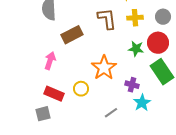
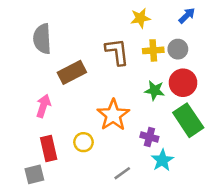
gray circle: (163, 17) -> (178, 49), moved
red rectangle: (54, 94) -> (49, 149), turned 54

